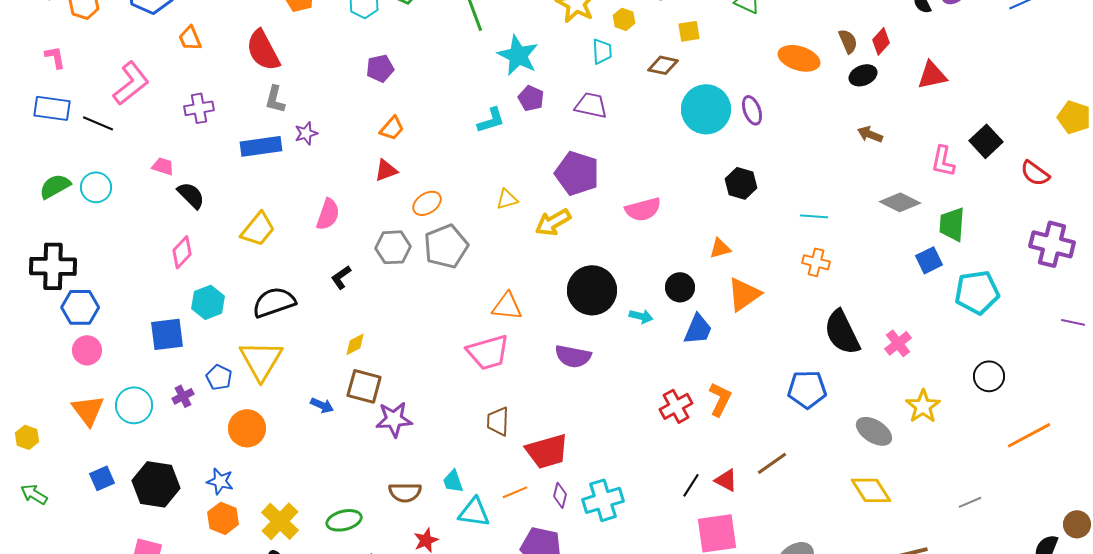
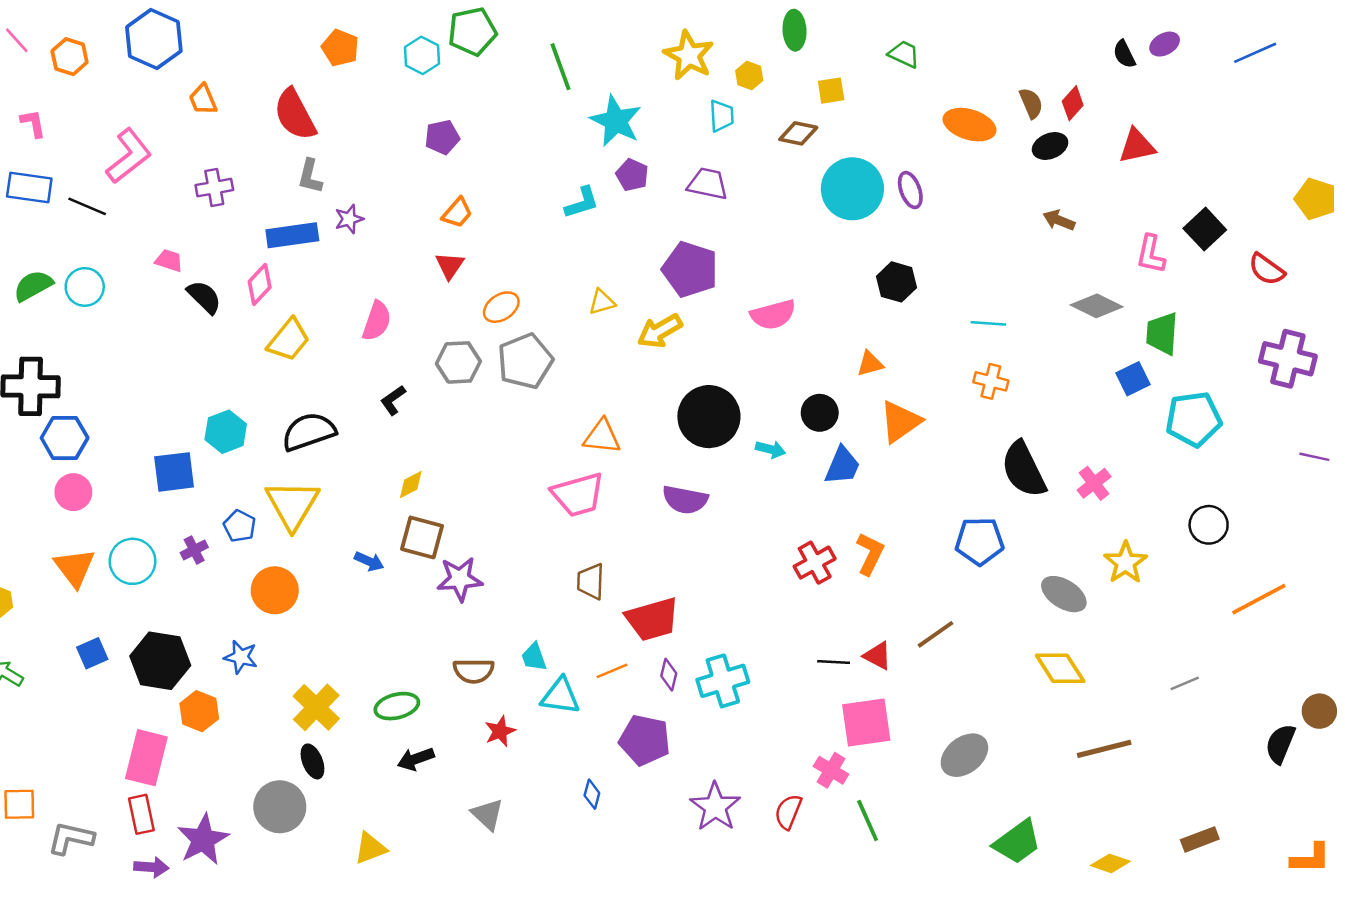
red triangle: (386, 170) -> (450, 266), turned -35
pink diamond: (182, 252) -> (260, 284), moved
black line: (691, 485) -> (834, 662), turned 60
orange hexagon: (223, 518) -> (199, 711), moved

